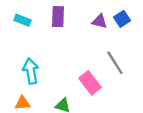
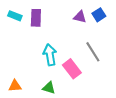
purple rectangle: (58, 17) -> (36, 18), moved
cyan arrow: (31, 71) -> (50, 55), moved

